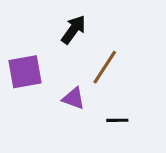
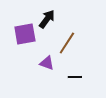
purple square: (25, 72) -> (25, 34), moved

